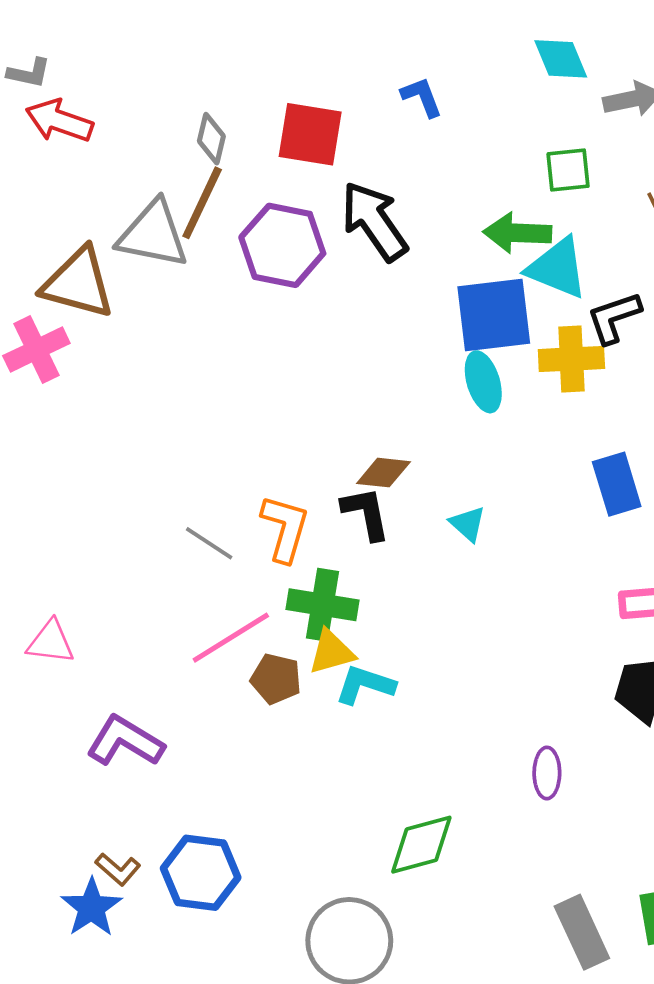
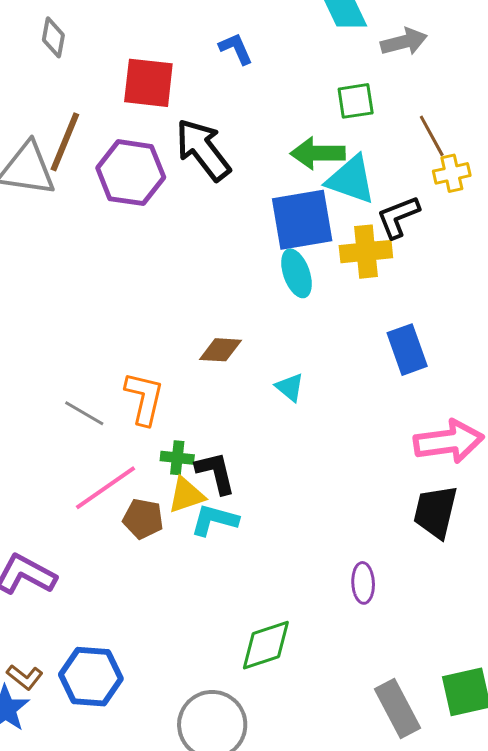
gray diamond: (211, 139) -> (53, 37), moved
black L-shape: (366, 513) -> (216, 473), moved
green cross: (322, 605) -> (177, 458), size x0.6

